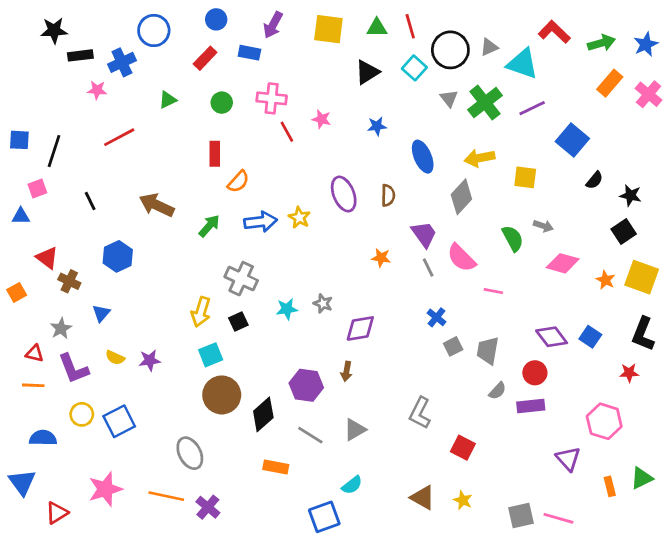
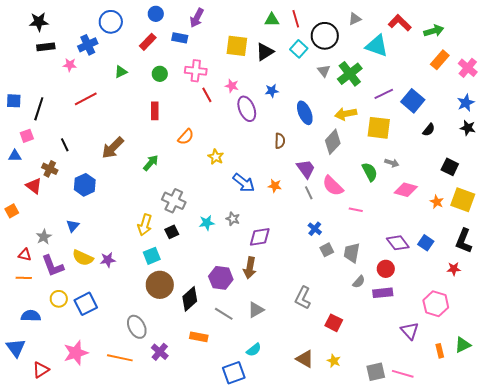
yellow square: (328, 29) -> (237, 46), moved
blue star: (646, 44) -> (466, 103), moved
gray triangle: (489, 47) -> (355, 19), moved
black rectangle: (80, 55) -> (46, 47), moved
purple line: (532, 108) -> (384, 94), moved
yellow square: (525, 177) -> (379, 128), size x1.4
orange semicircle: (238, 182) -> (186, 137), moved
purple ellipse: (344, 194) -> (247, 109), moved
black star: (631, 195) -> (468, 128), moved
brown arrow: (157, 205) -> (113, 148), turned -70
blue arrow: (261, 222) -> (244, 183), moved, turned 45
black square: (624, 231) -> (450, 167), turned -30
brown cross: (69, 281) -> (50, 169), moved
yellow semicircle: (115, 358) -> (83, 258), size x1.5
brown arrow: (346, 371) -> (250, 268), size x1.5
purple cross: (208, 507) -> (160, 352), moved

